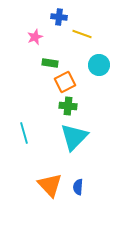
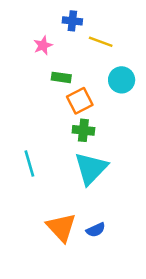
blue semicircle: (78, 187) -> (96, 230), turned -119

